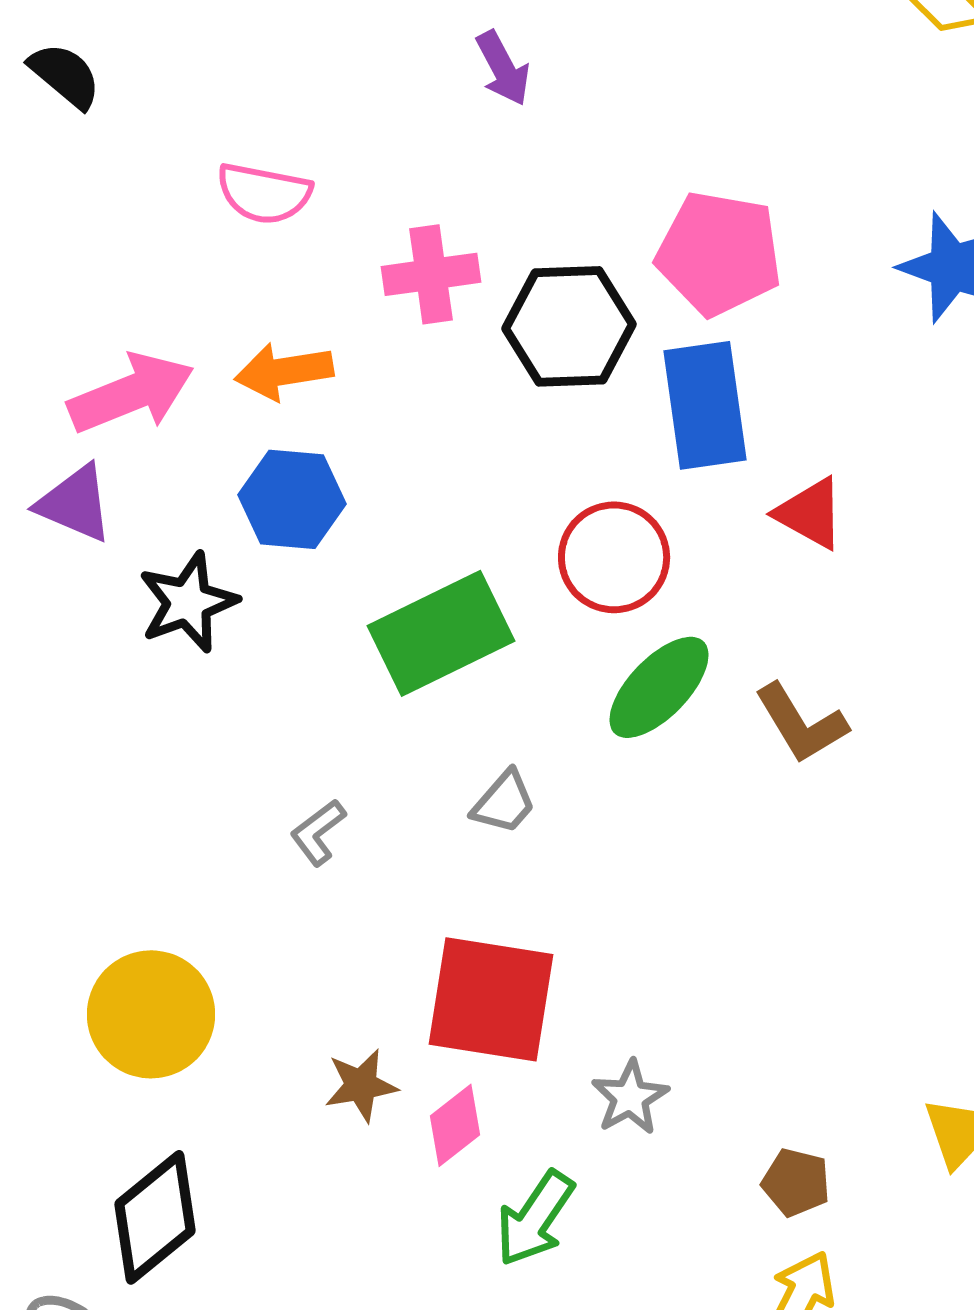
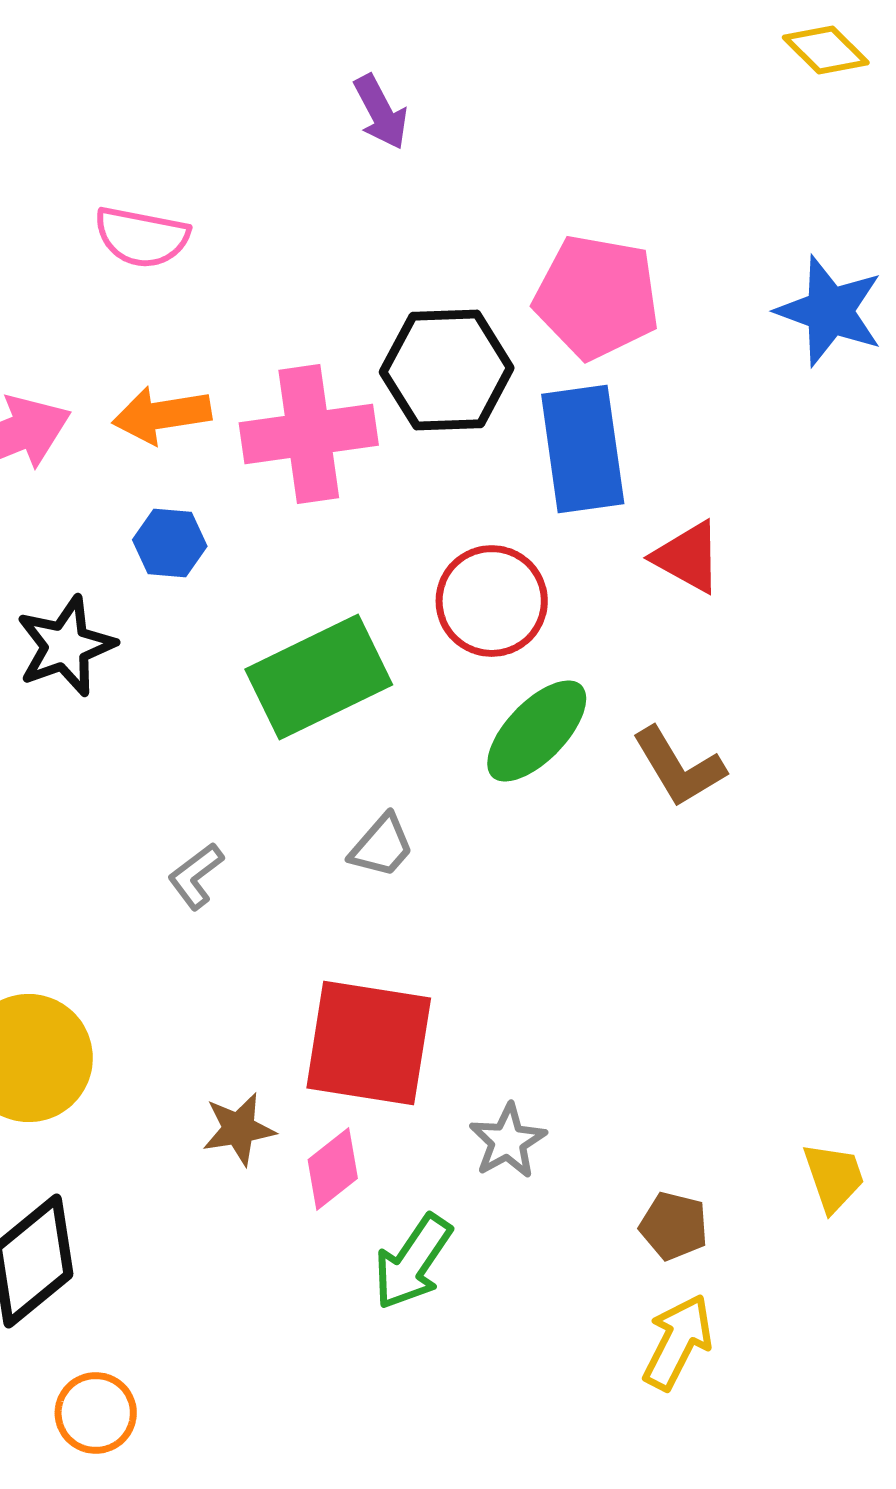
pink cross: (431, 274) -> (309, 434), moved, size x1.4
blue hexagon: (292, 499) -> (170, 543), size x0.7

